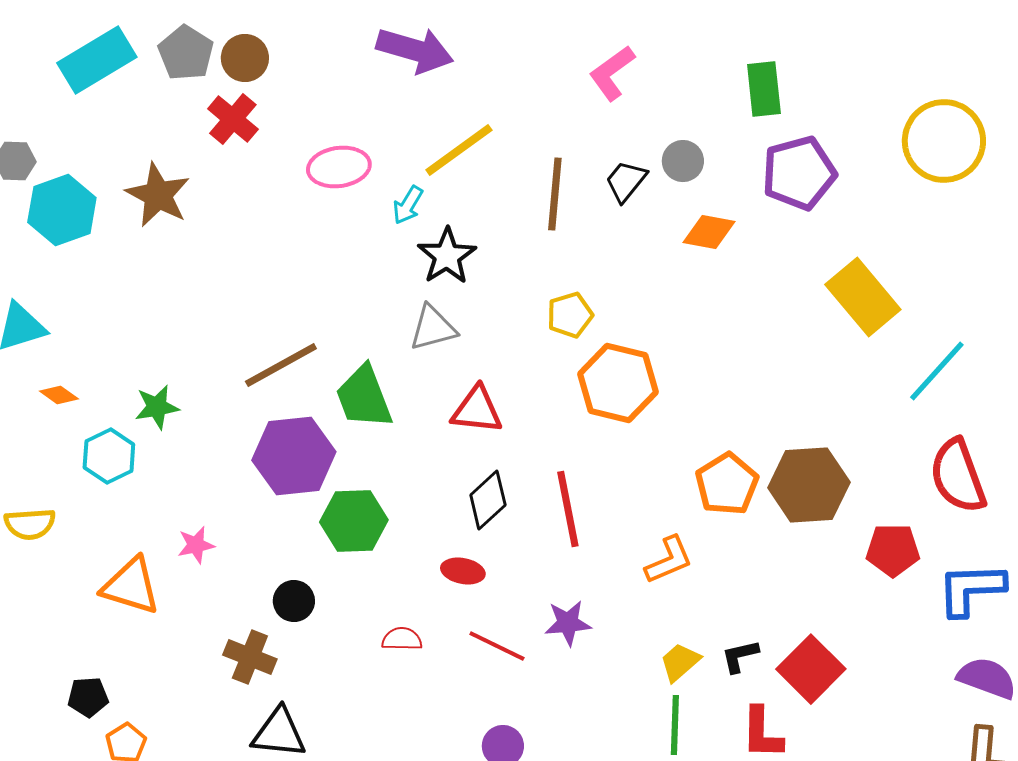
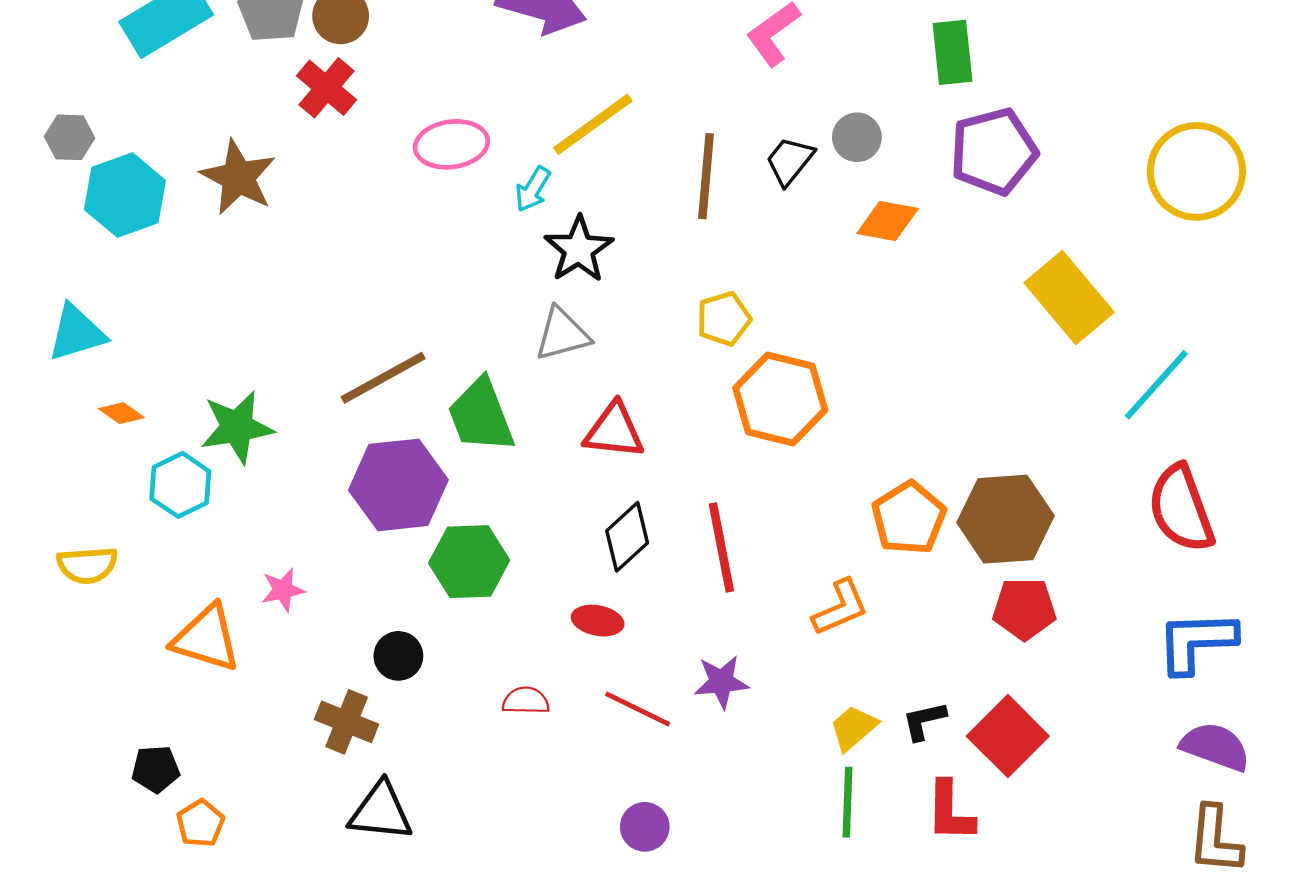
yellow circle: (944, 141) -> (1196, 171), moved
green star: (157, 407) -> (237, 427), size x1.4
red pentagon: (893, 550) -> (1024, 609), moved

